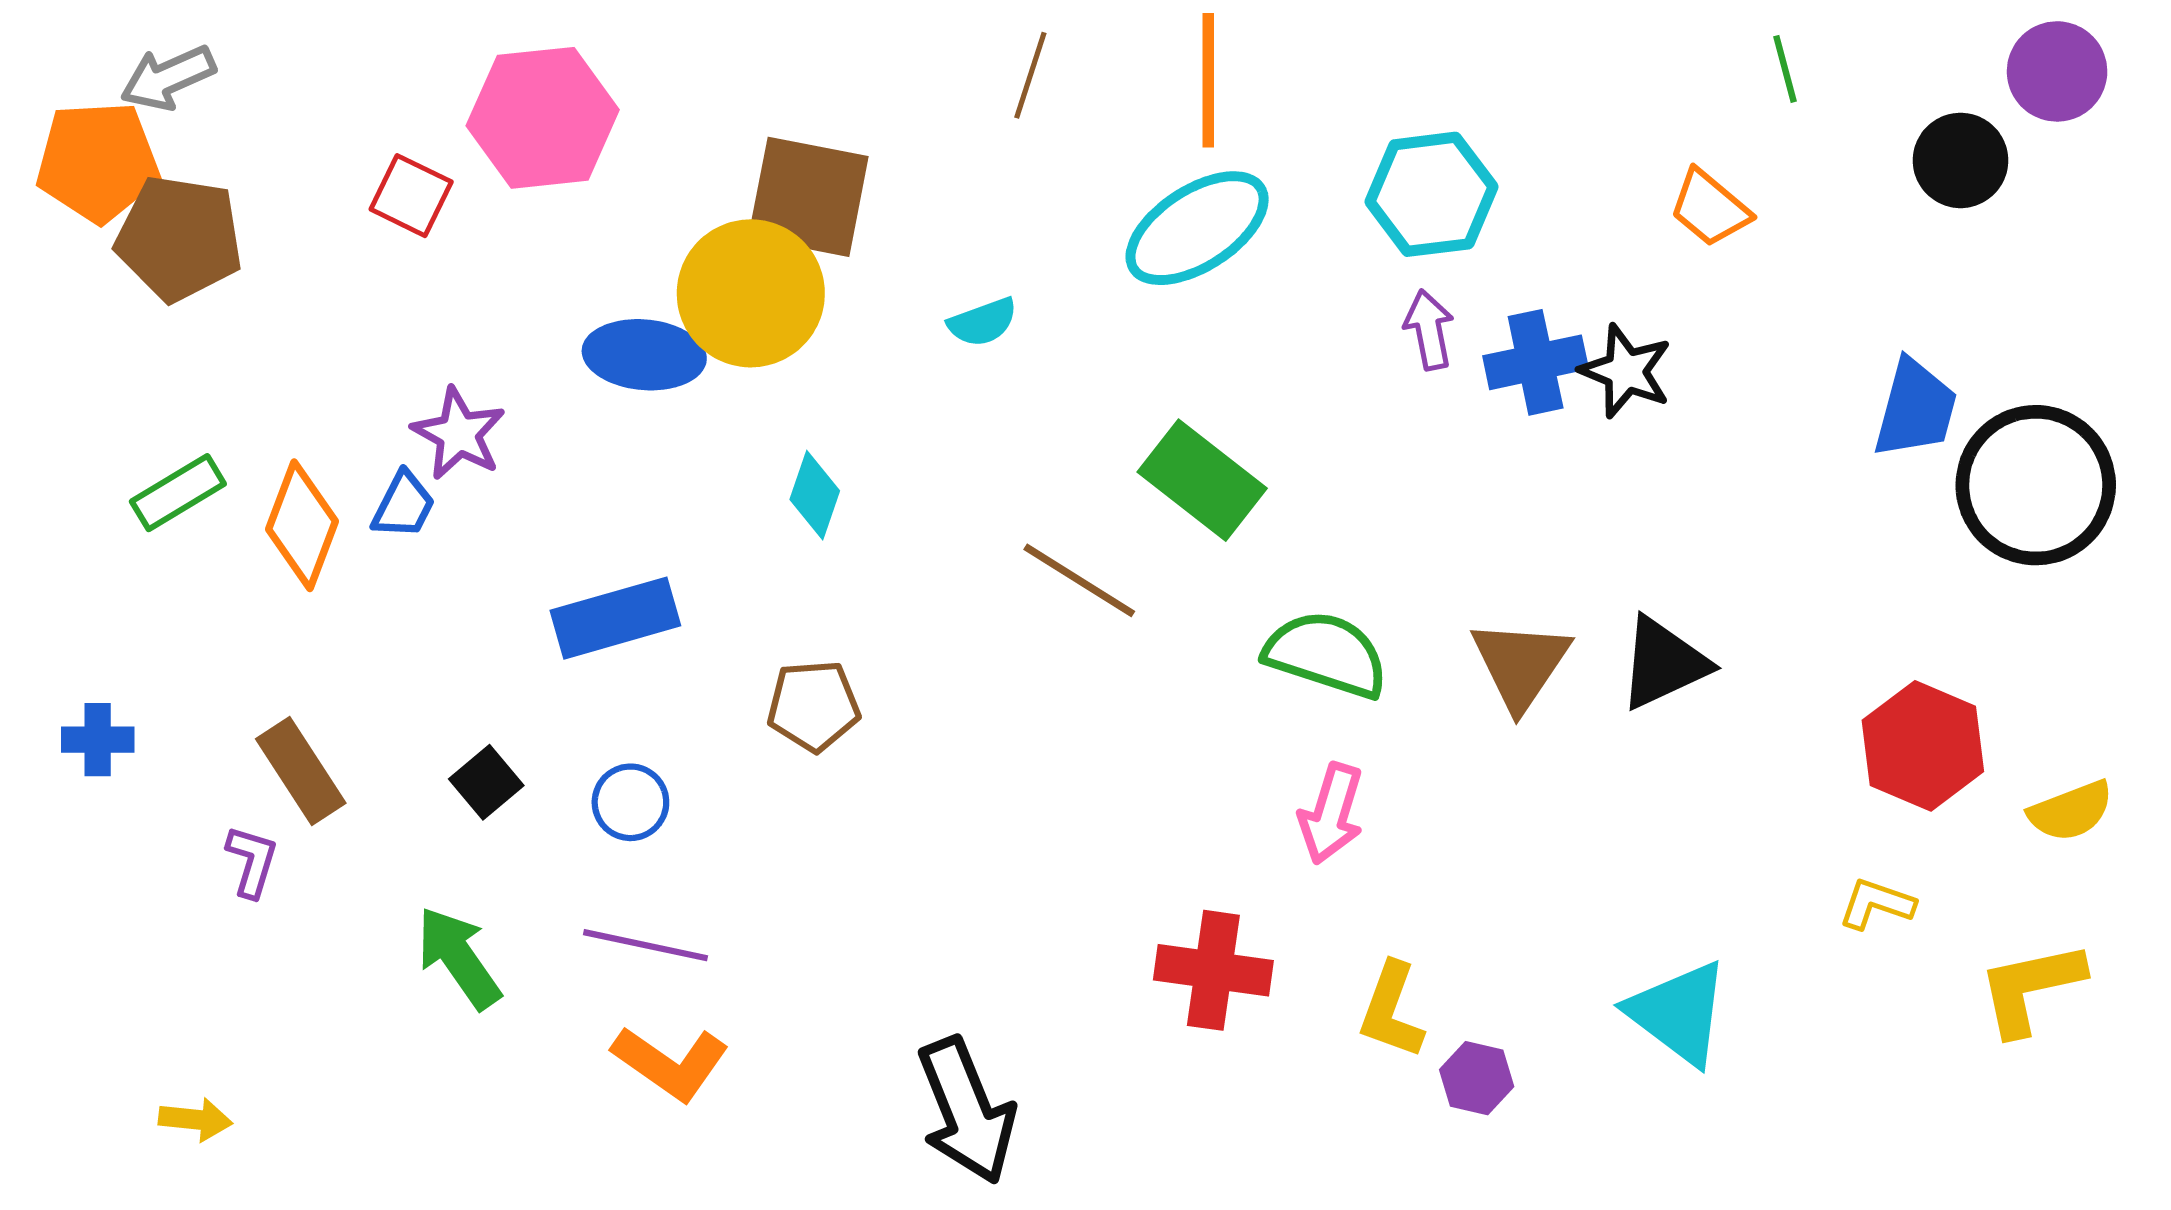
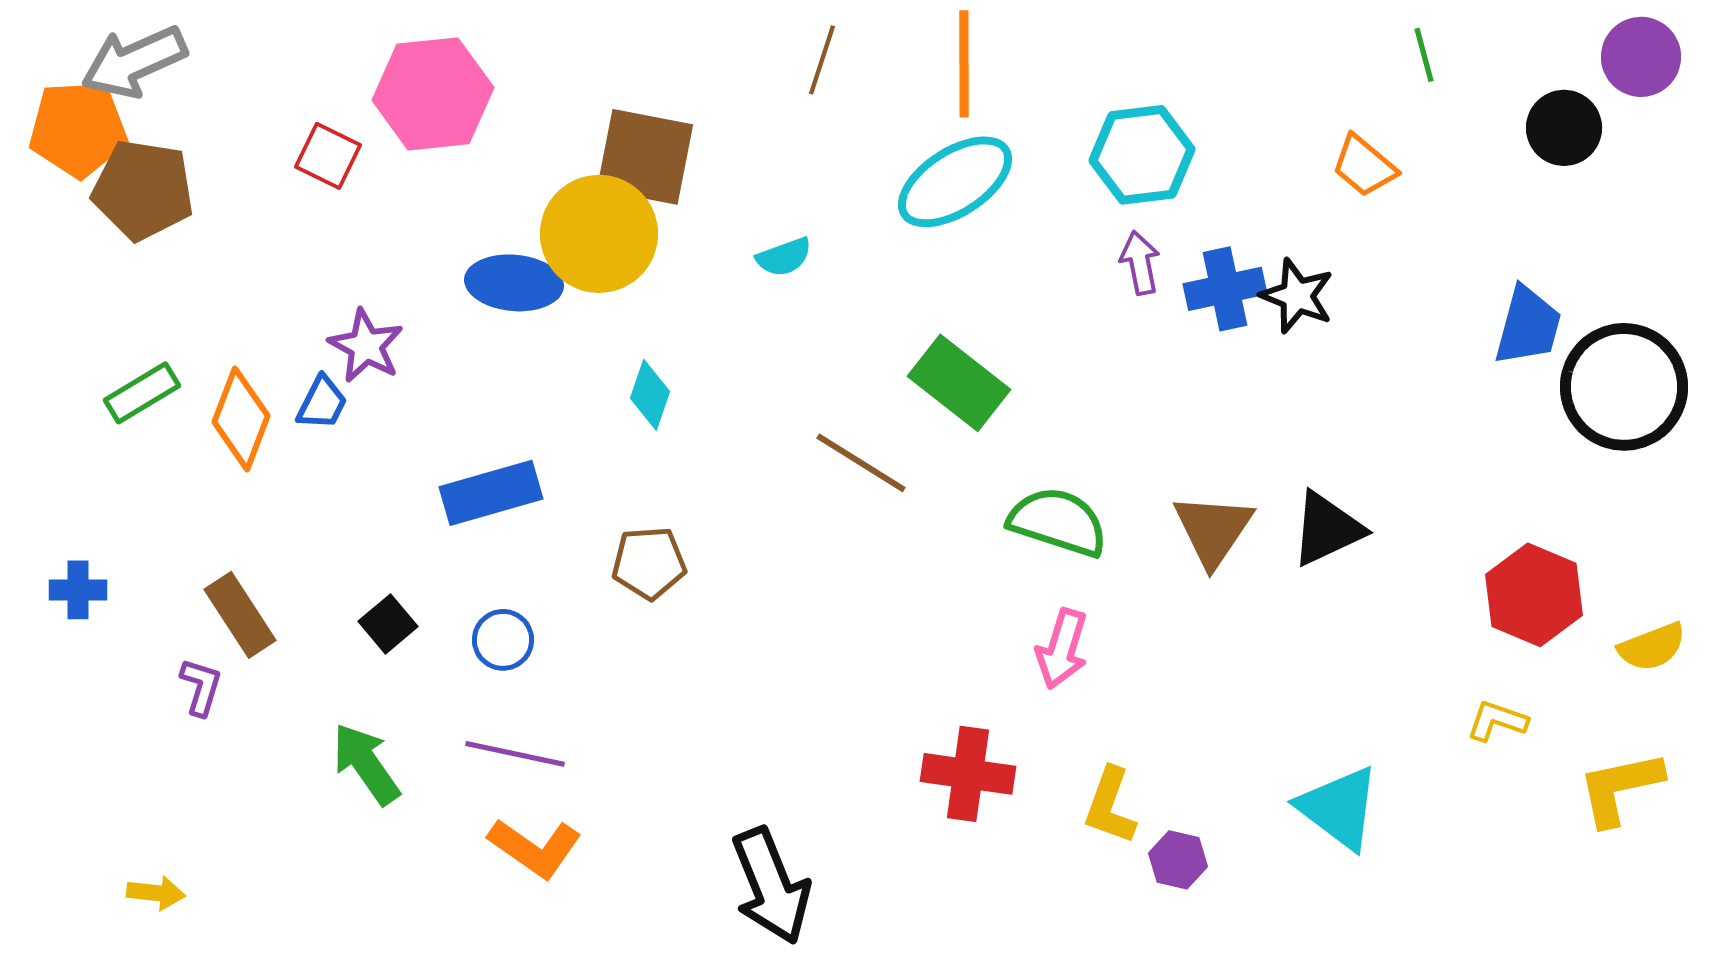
gray arrow: (168, 78) -> (134, 62), size x1.4

